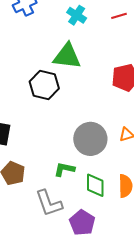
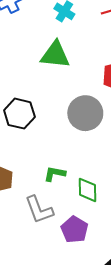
black hexagon: (44, 85) -> (19, 114), moved
gray circle: (90, 139) -> (85, 113), moved

